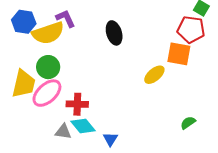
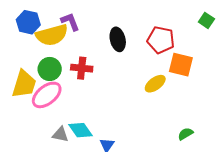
red pentagon: (191, 30) -> (161, 40), moved
red cross: (77, 104) -> (82, 68), moved

